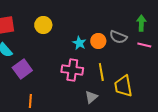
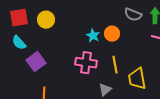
yellow circle: (43, 25) -> (46, 20), moved
gray semicircle: (118, 37) -> (133, 15), moved

